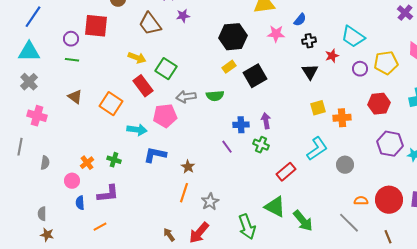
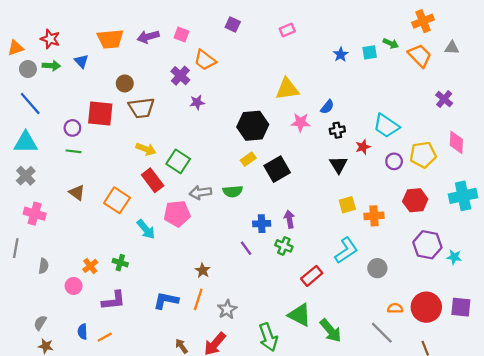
blue line: (33, 17) -> (30, 103), turned -75
brown trapezoid: (150, 24) -> (141, 108), moved, turned -60
cyan arrow: (137, 130) -> (146, 229), turned 42
blue L-shape: (155, 155) -> (166, 300), moved
blue semicircle: (80, 203) -> (82, 332), moved
gray semicircle: (42, 214) -> (40, 323), turned 32

